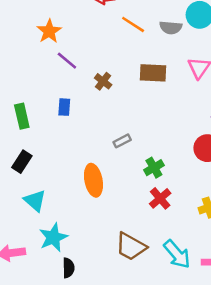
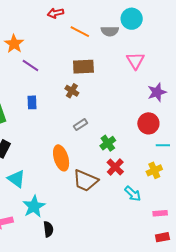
brown rectangle: (153, 73) -> (83, 67), moved
brown cross: (103, 81) -> (72, 91), moved
brown trapezoid: (131, 247) -> (85, 181), moved
cyan arrow: (177, 254) -> (133, 194), moved, size x0.7

